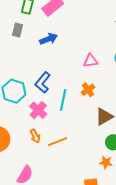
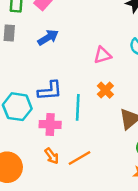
blue L-shape: (43, 83) -> (50, 91), turned -125
pink cross: (38, 110) -> (50, 124), turned -30

